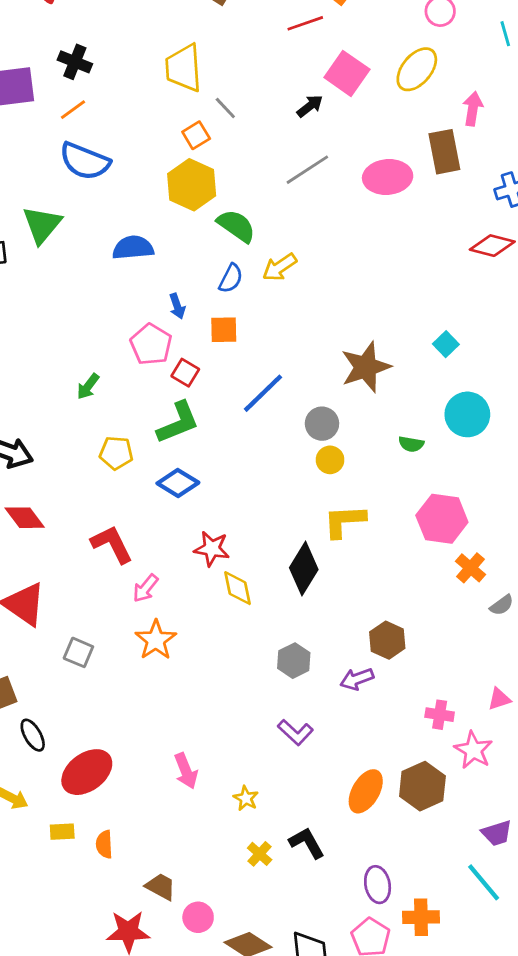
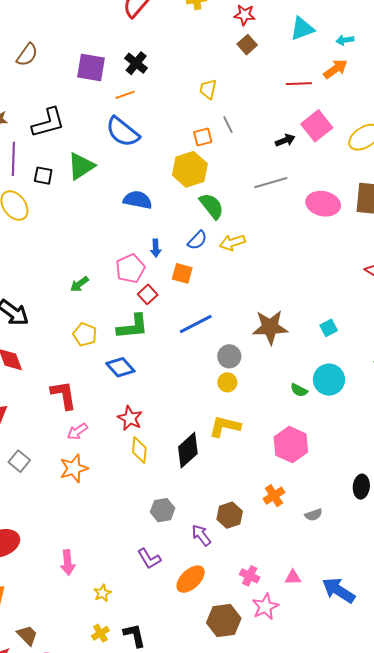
yellow trapezoid: (184, 68) -> (208, 89), size x0.6
green semicircle: (411, 444) -> (299, 390), moved
orange cross: (470, 568) -> (274, 496), moved
purple arrow: (357, 679) -> (201, 535), turned 55
orange ellipse: (366, 791) -> (191, 579), moved

